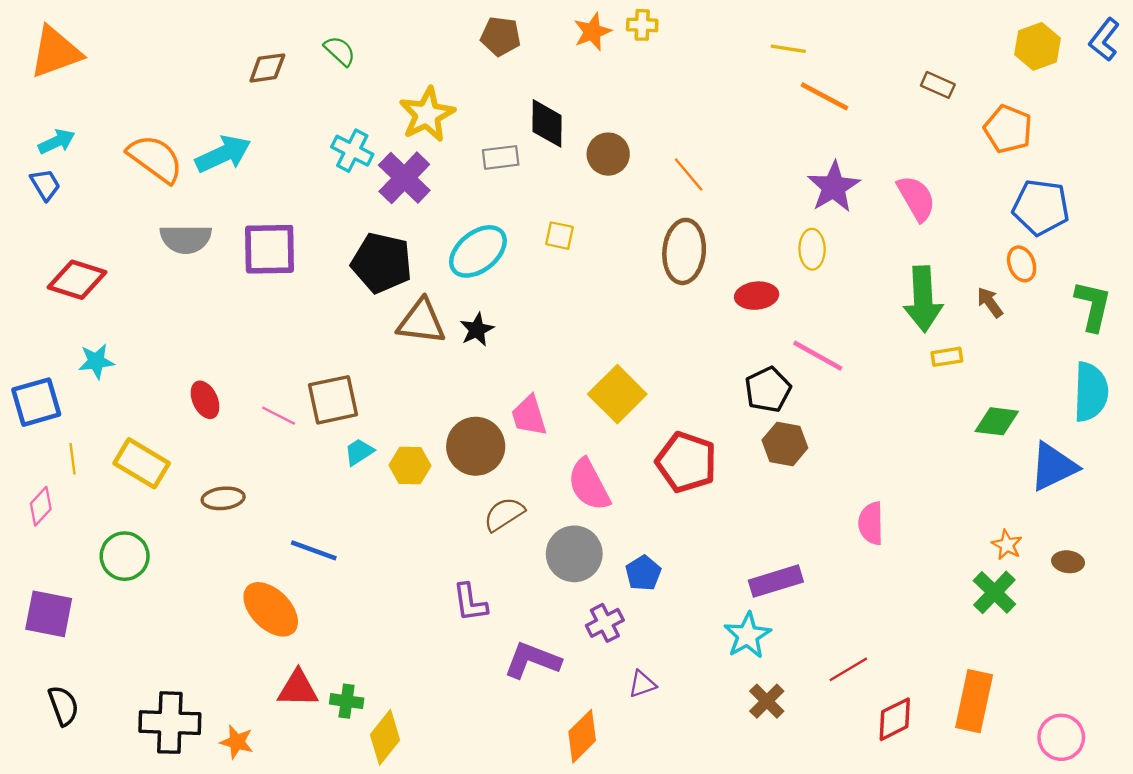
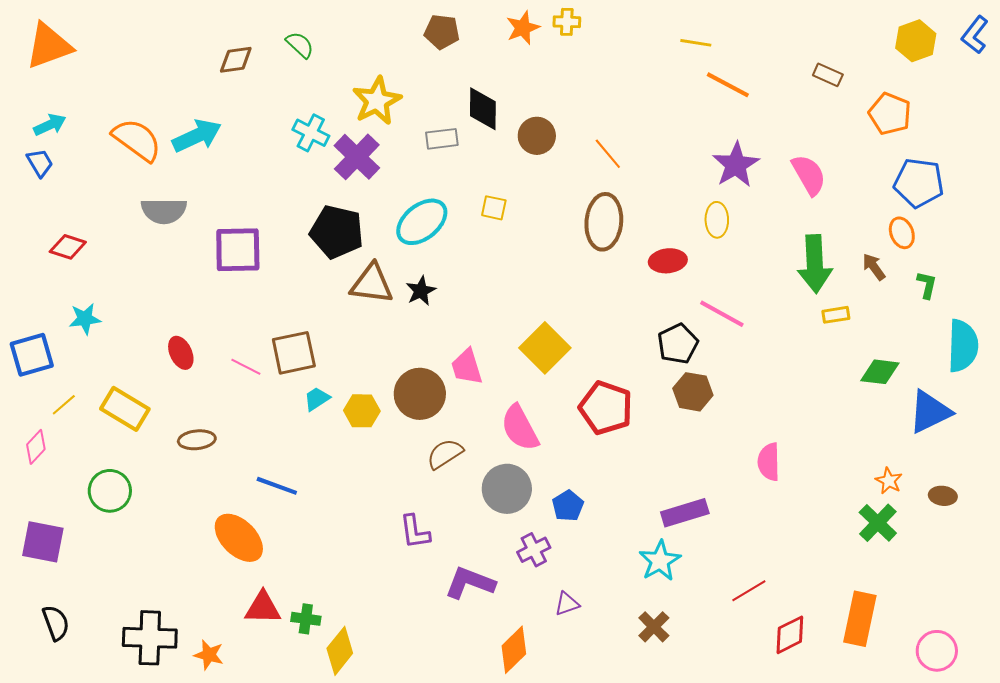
purple square: (270, 249) -> (238, 250), moved
red diamond: (77, 280) -> (68, 247), size x0.7
green L-shape: (1093, 306) -> (927, 285), moved, size x0.6
yellow line: (72, 459) -> (64, 405), turned 56
brown cross: (767, 701) -> (654, 627), moved

